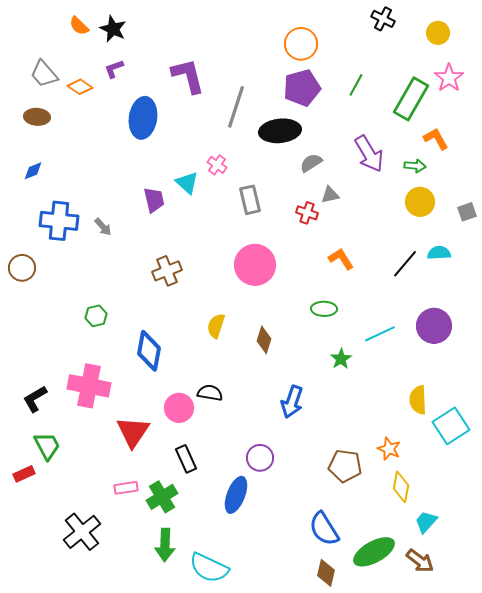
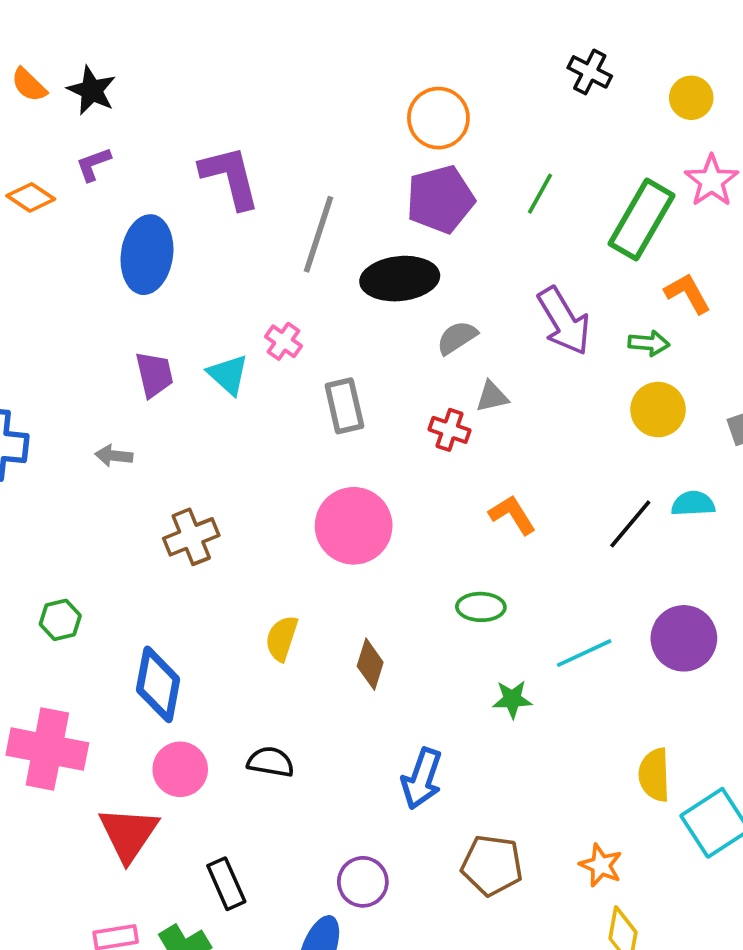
purple trapezoid: (154, 200) -> (154, 375), moved
gray arrow: (103, 227) -> (114, 456), moved, turned 138
green star: (341, 359) -> (512, 699), turned 30
pink circle: (179, 408) -> (180, 769), moved
brown pentagon: (345, 466) -> (492, 865), moved

